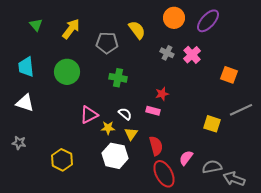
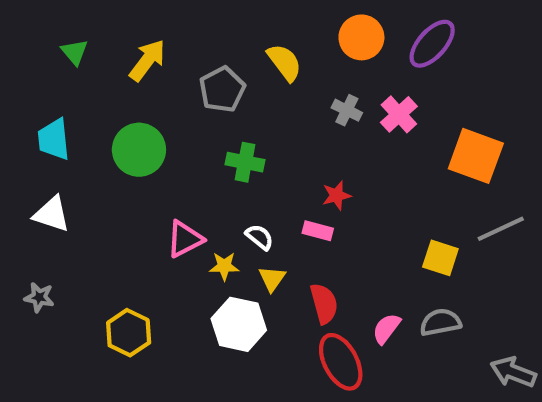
gray pentagon: (107, 43) -> (222, 89), turned -30
orange square: (229, 75) -> (476, 156), size x1.5
gray semicircle: (212, 167) -> (440, 322), moved
gray arrow: (234, 179) -> (513, 372), moved

